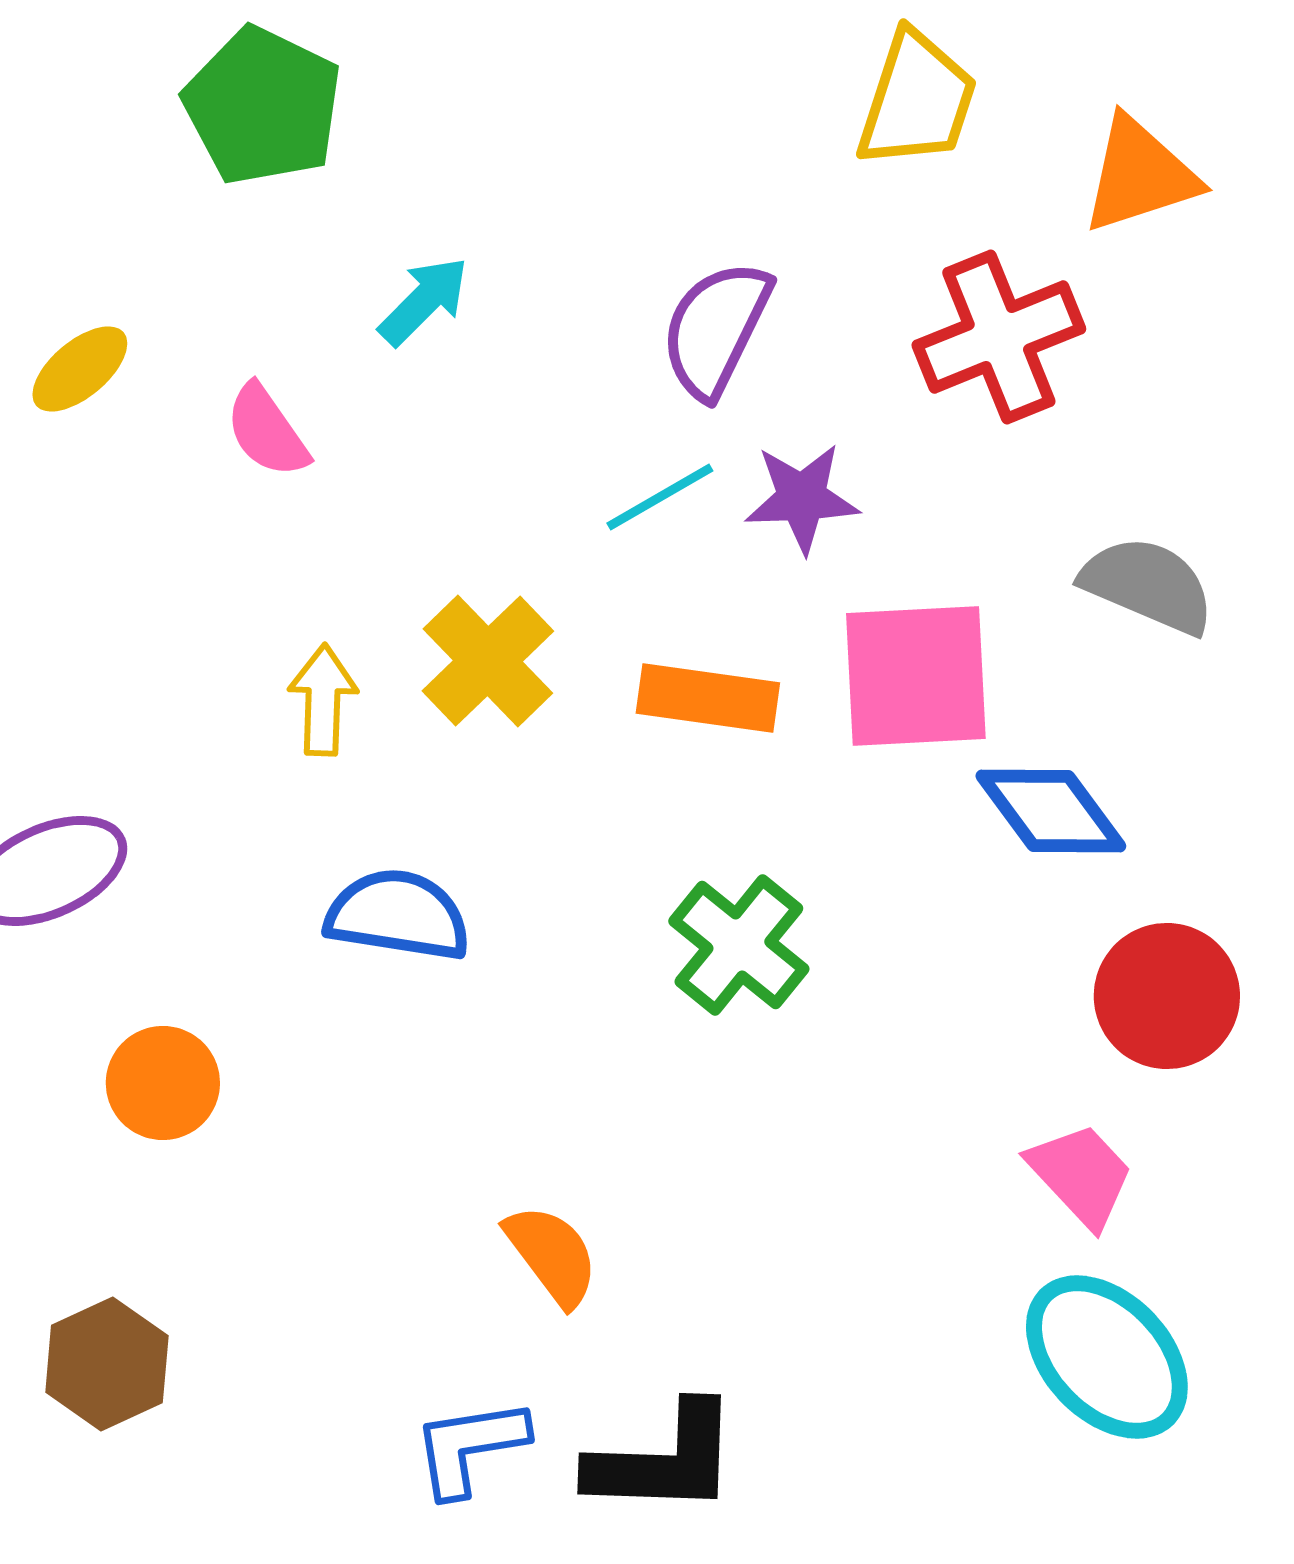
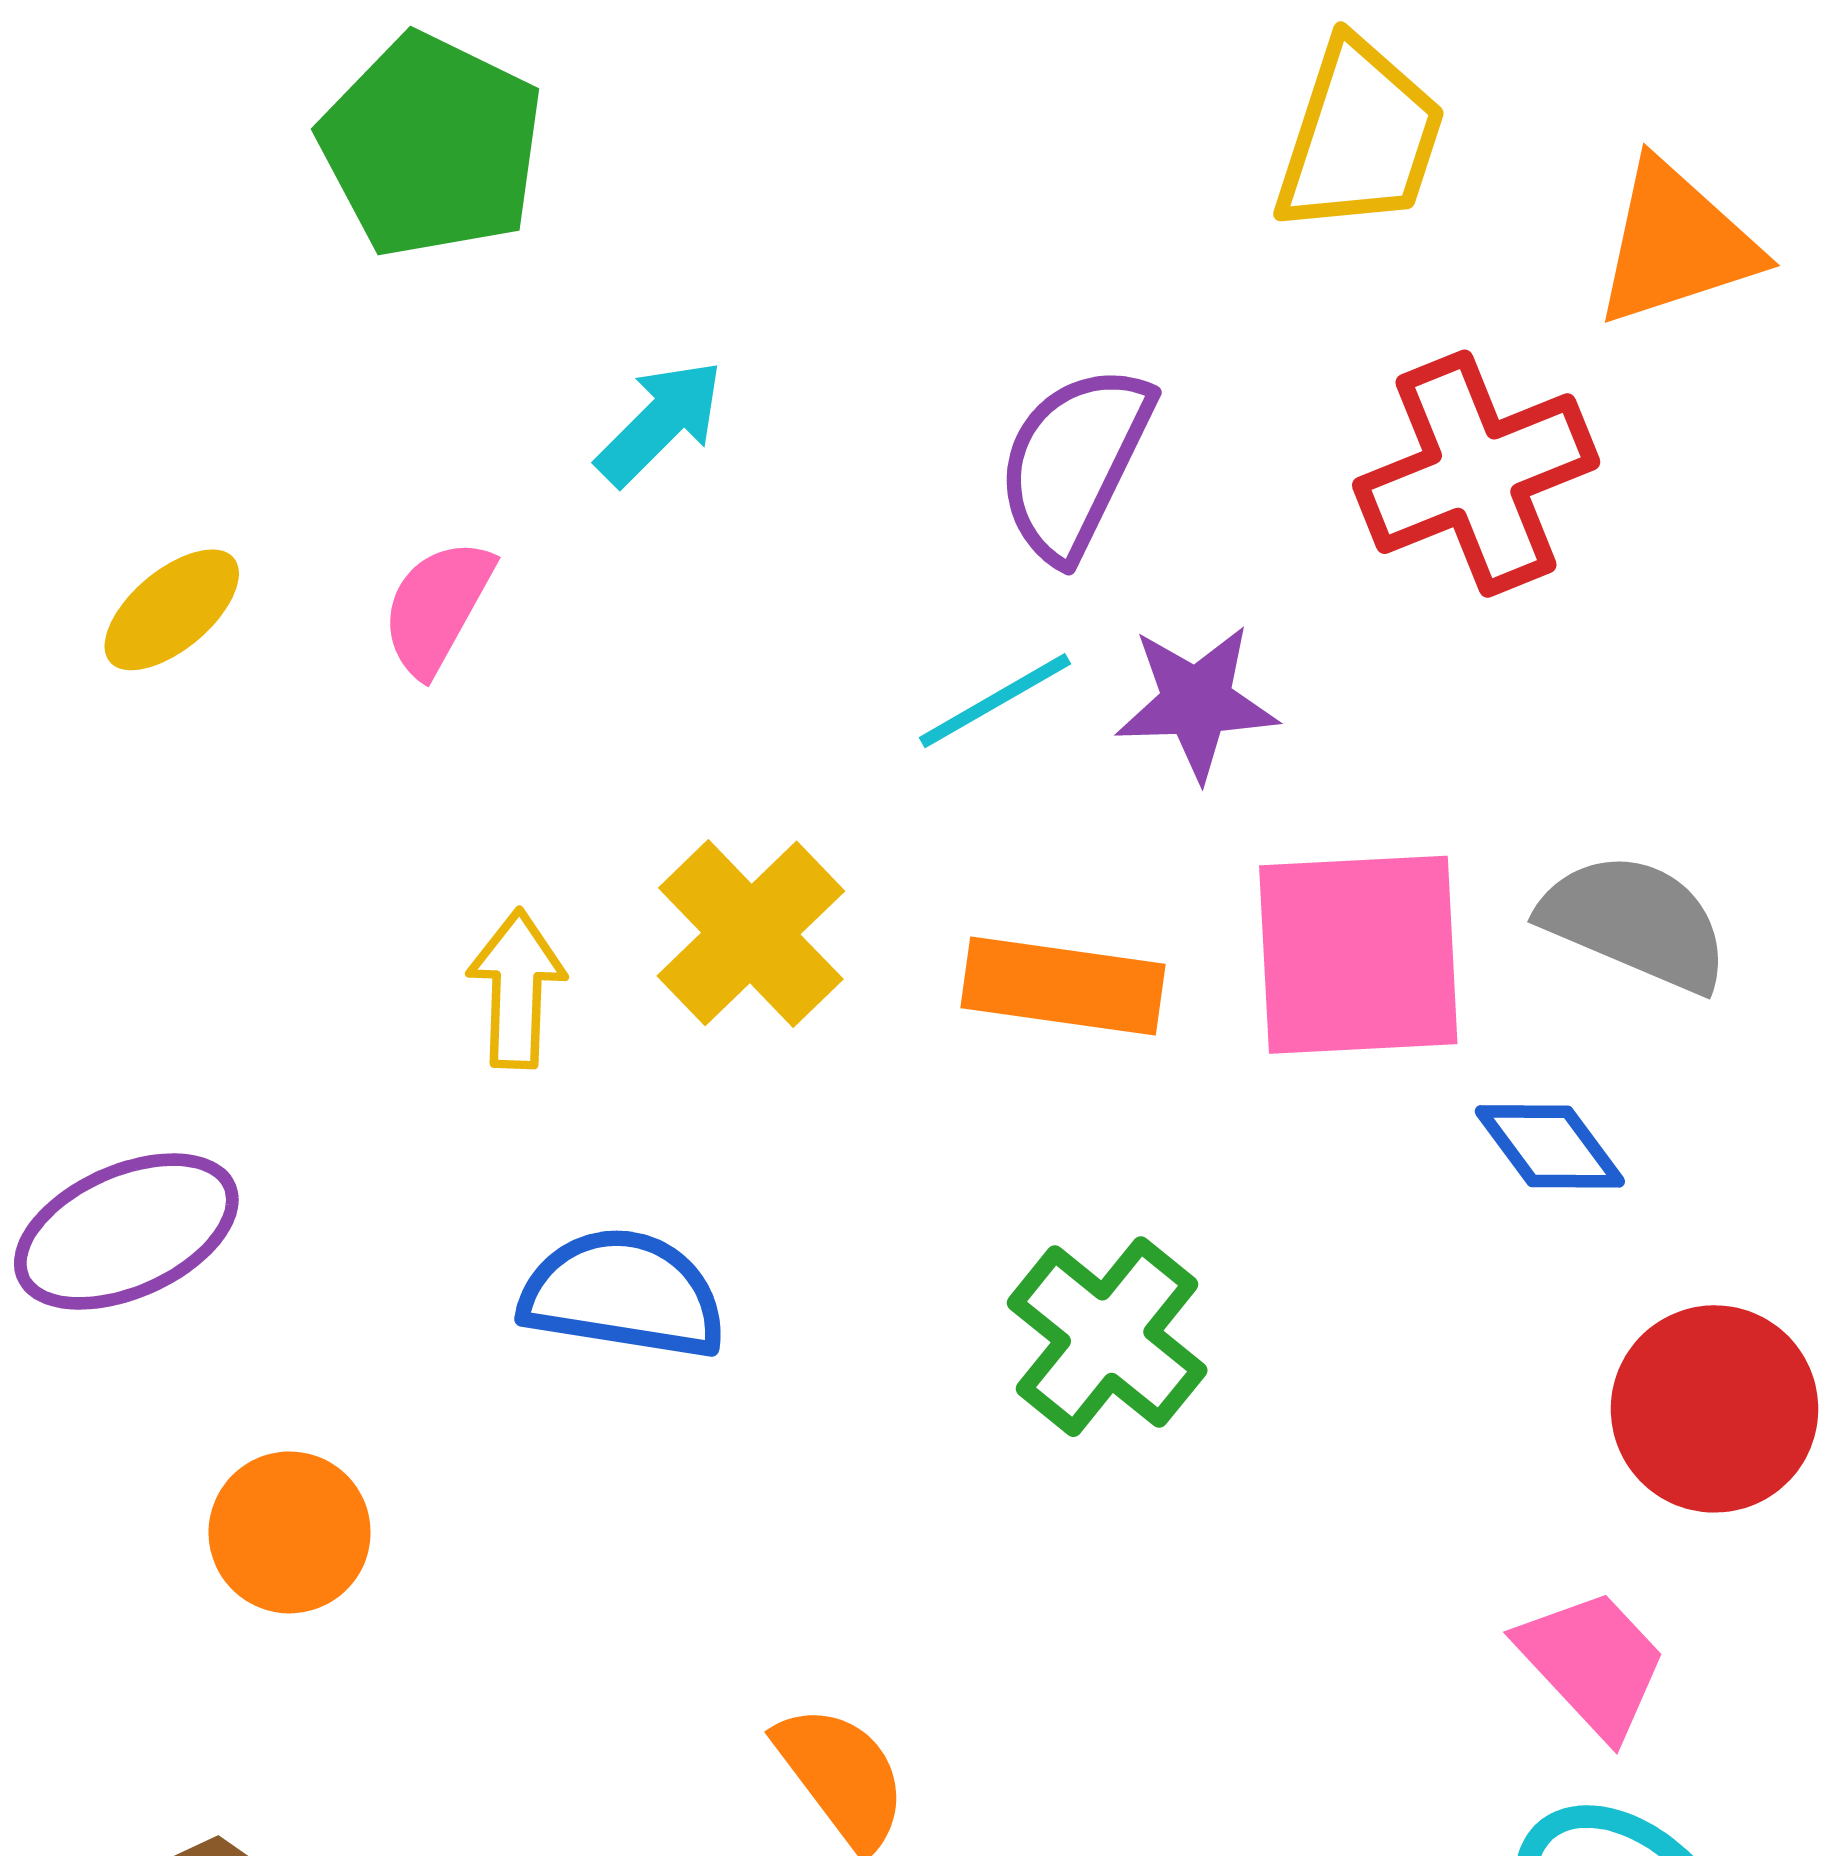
yellow ellipse: (80, 369) -> (172, 610), moved
pink semicircle: (267, 431) -> (437, 607), turned 64
gray semicircle: (1148, 585) -> (1635, 922), moved
blue diamond: (1051, 811) -> (1550, 1146), size x0.7

